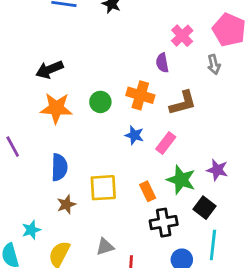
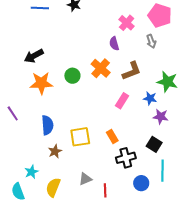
orange cross: (140, 95) -> (101, 68), turned 30
blue star: (134, 135) -> (150, 98), moved
green star: (181, 180) -> (167, 82), moved

